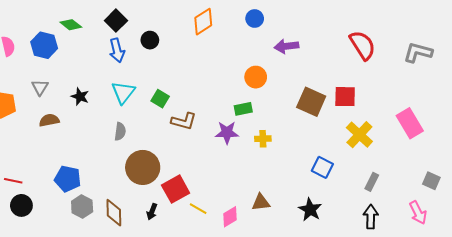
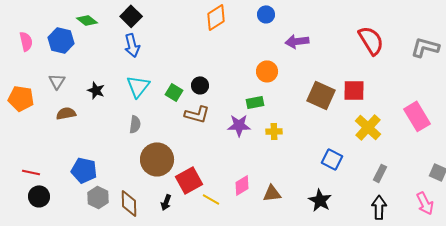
black circle: (150, 40) -> (200, 85), moved
pink diamond: (230, 217) -> (242, 185), moved

